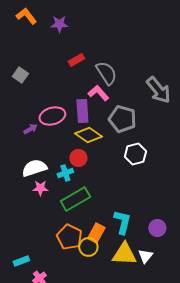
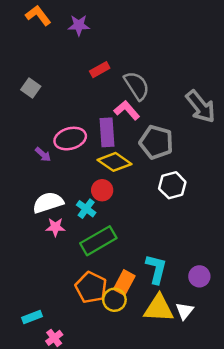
purple arrow: (30, 129) -> (43, 155), turned 72
cyan cross: (65, 173) -> (86, 209), turned -35

